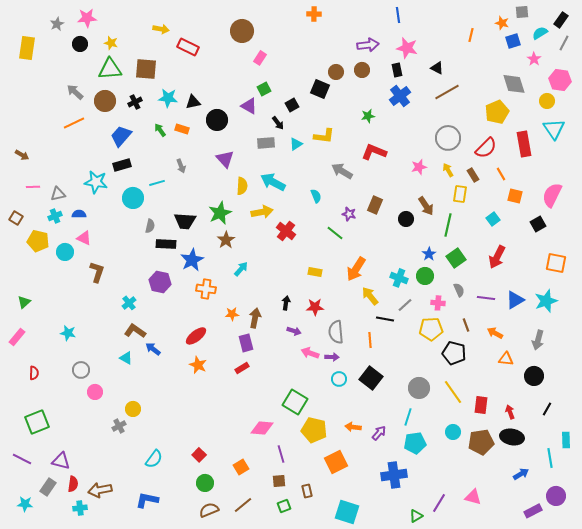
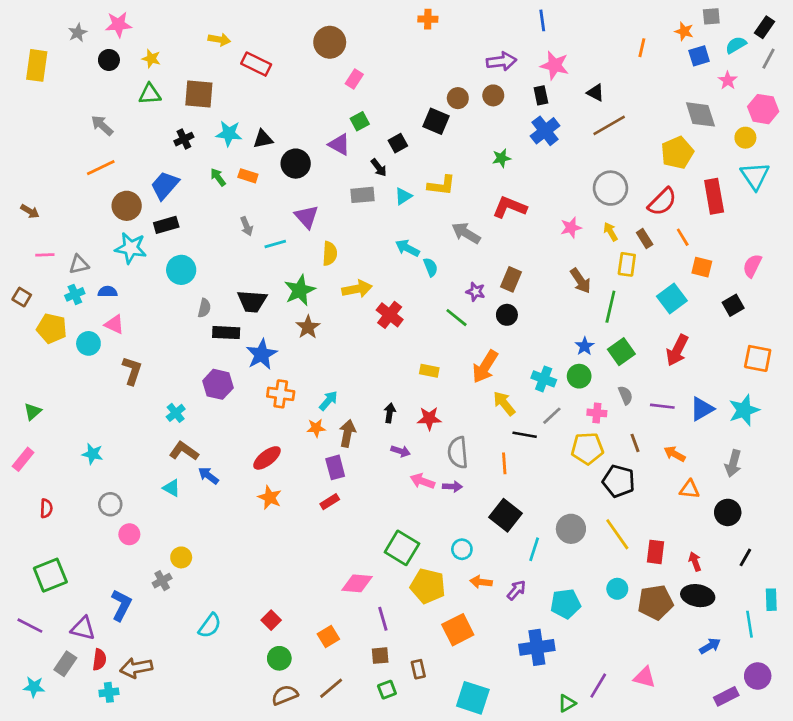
green triangle: (110, 69) -> (150, 94), size x0.7
brown circle: (105, 101) -> (127, 206), moved
cyan arrow: (273, 182) -> (407, 248), moved, size x0.7
cyan line: (157, 183) -> (275, 244), moved
pink semicircle: (552, 195) -> (752, 266), size x0.7
black circle: (406, 219) -> (507, 315), moved
cyan square: (493, 219) -> (672, 298), size x1.5
cyan arrow: (241, 269) -> (328, 401), moved
cyan circle: (339, 379) -> (462, 549), moved
cyan line: (408, 417) -> (534, 549), moved
blue L-shape: (147, 500) -> (121, 605), moved, turned 105

